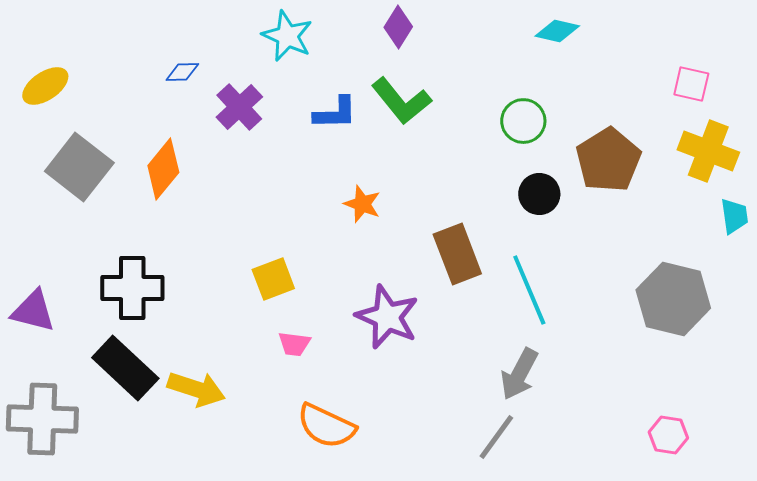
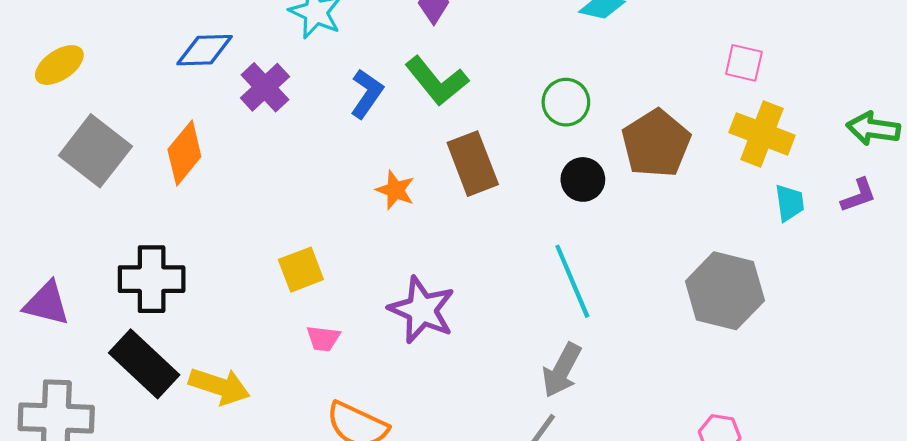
blue diamond: (182, 72) -> (205, 50), size x1.6
blue L-shape: (335, 113) -> (367, 94), turned -54
brown rectangle: (457, 254) -> (473, 164), moved

